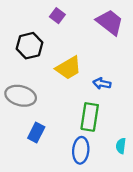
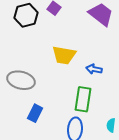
black hexagon: (30, 46) -> (26, 15), moved
yellow trapezoid: (68, 68) -> (64, 55), turned 40

